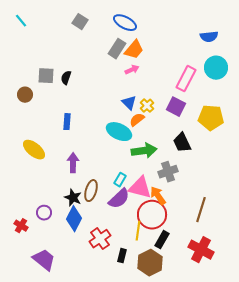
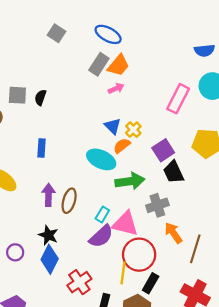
purple square: (176, 107) -> (163, 150), moved, turned 30
brown ellipse: (91, 191) -> (69, 201), moved
orange arrow: (158, 196) -> (173, 233), moved

